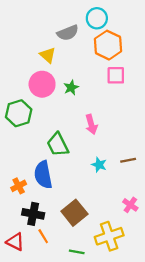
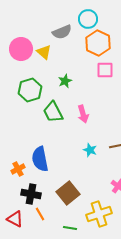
pink circle: (42, 84) -> (21, 49), moved
green hexagon: (19, 113) -> (30, 90), moved
green trapezoid: (58, 145) -> (53, 112), moved

